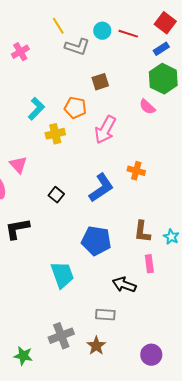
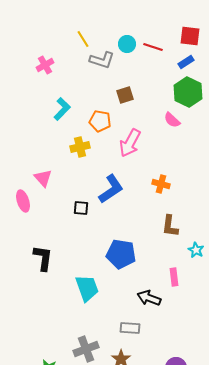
red square: (165, 23) -> (190, 36), turned -30
cyan L-shape: (36, 109) -> (62, 109), moved
blue L-shape: (101, 188) -> (111, 189), moved
black square: (56, 195) -> (81, 208), turned -35
black L-shape: (17, 229) -> (43, 258), moved, turned 108
brown L-shape: (142, 232) -> (170, 226), moved

